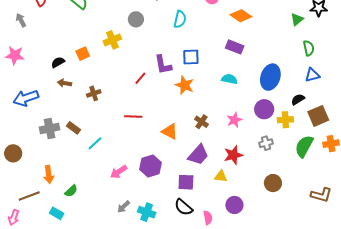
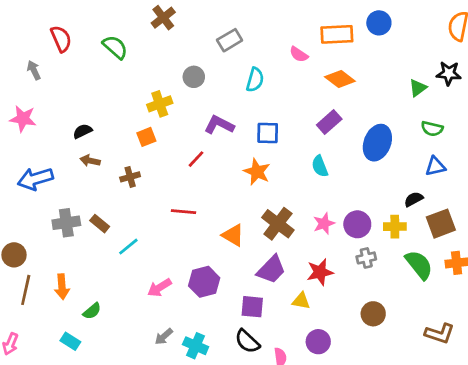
purple rectangle: (235, 47) -> (329, 122), turned -66
green semicircle: (309, 48) -> (432, 129), turned 112
orange square: (83, 54) -> (146, 137), moved
purple L-shape: (163, 65) -> (219, 125), moved, turned 125
blue ellipse: (270, 77) -> (377, 143), moved
cyan semicircle: (229, 79) -> (320, 166), turned -126
purple circle: (264, 109) -> (357, 224), moved
brown cross: (201, 122) -> (278, 224), size x1.6
green semicircle: (304, 146) -> (419, 265), turned 110
brown line: (29, 196) -> (26, 290), moved, turned -60

